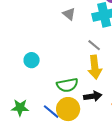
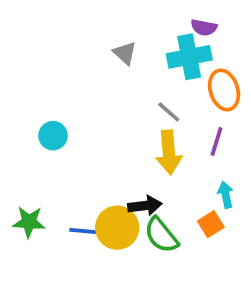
green semicircle: (67, 85) -> (161, 235), moved, turned 60
black arrow: (93, 96) -> (145, 206), moved
blue line: (51, 112) -> (86, 231), turned -36

